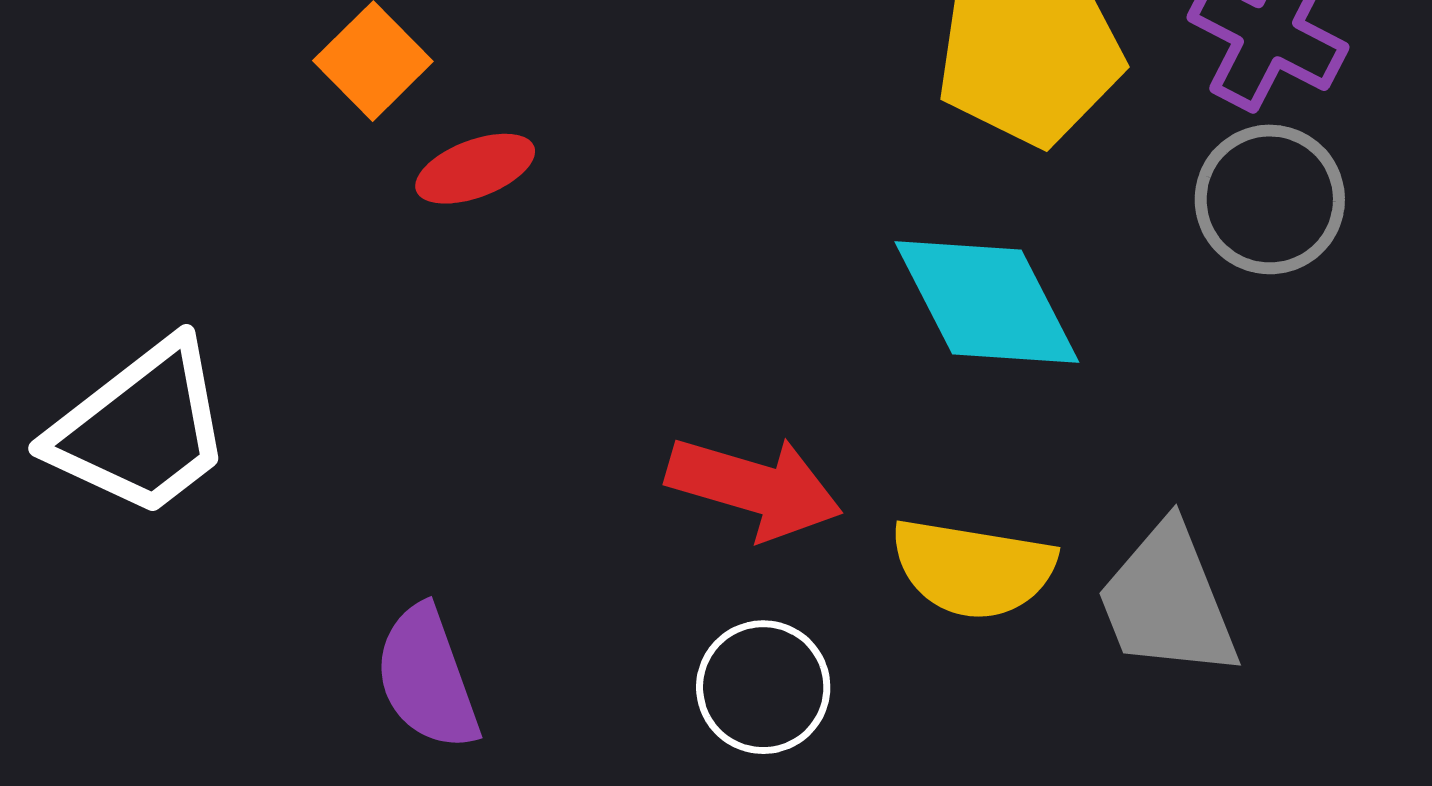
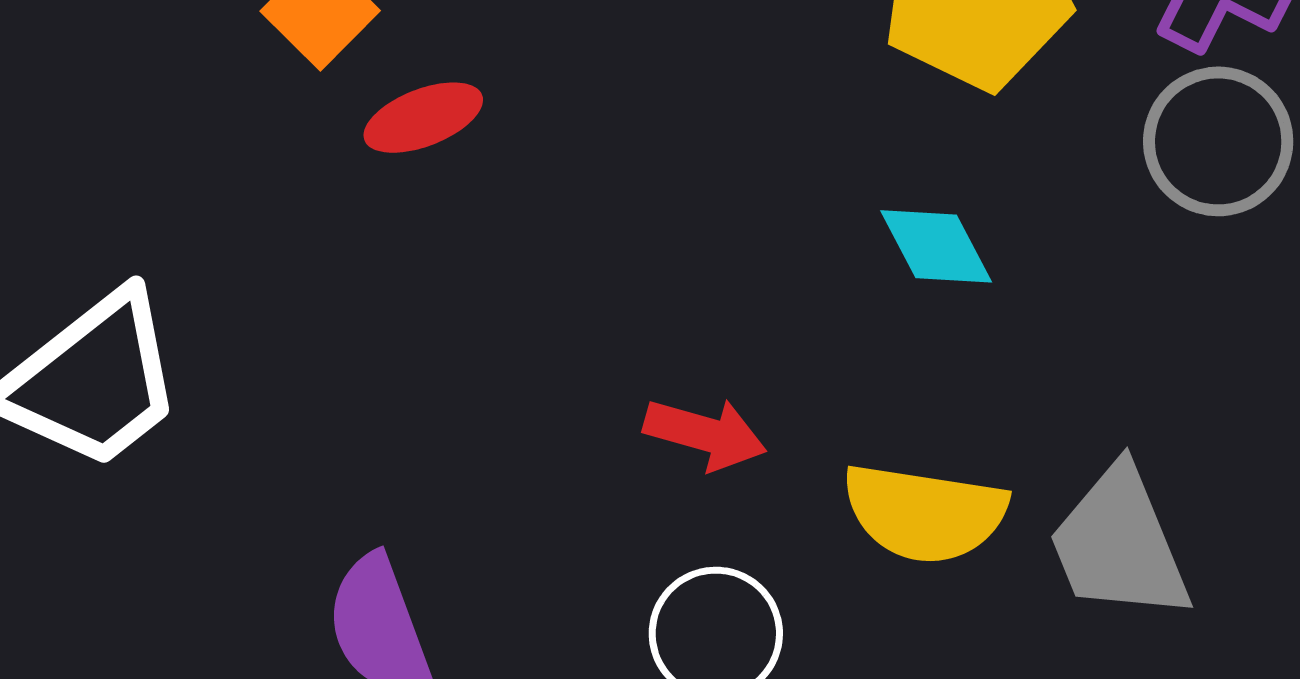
cyan diamond: (987, 302) -> (936, 246), size x0.6
red arrow: (754, 487) -> (705, 434), size x0.7

